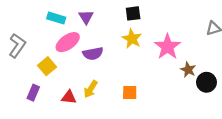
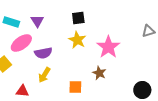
brown star: (188, 70) -> (99, 73), moved
black circle: (206, 82) -> (142, 90), moved
yellow arrow: (91, 89) -> (44, 75), moved

